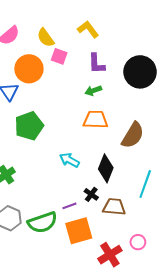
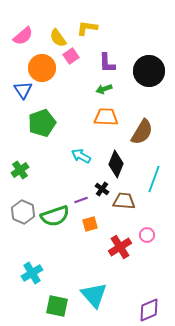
yellow L-shape: (88, 29) -> (87, 28), moved, turned -45
pink square: (59, 56) -> (71, 56), turned 35
orange square: (79, 231) -> (90, 224), size x0.6

